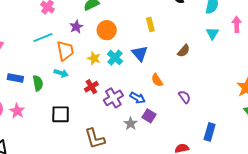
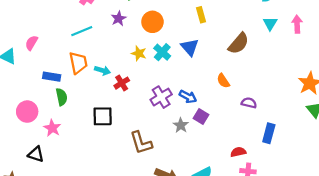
pink arrow: (237, 24) -> (297, 24), moved
orange trapezoid: (65, 51) -> (78, 63), moved
brown semicircle: (184, 51) -> (239, 43), size x1.5
orange semicircle: (157, 80) -> (223, 81), moved
green semicircle: (38, 83) -> (61, 97), moved
red cross: (91, 87) -> (122, 83), moved
purple semicircle: (185, 97) -> (249, 103), moved, turned -40
pink star: (17, 111) -> (52, 128), moved

